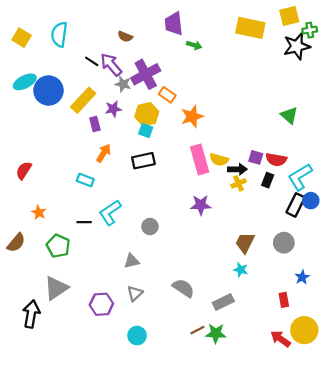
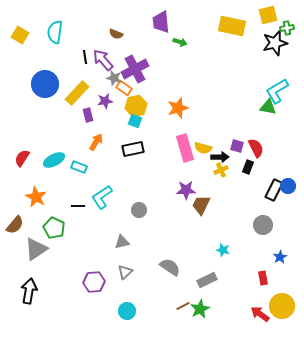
black line: (92, 61) -> (85, 57), turned 48
cyan ellipse: (25, 82) -> (54, 160), moved
orange rectangle: (167, 95) -> (124, 88), moved
green triangle: (289, 115) -> (268, 107), turned -30
red semicircle: (276, 160) -> (256, 148), turned -126
cyan L-shape: (300, 177) -> (277, 91), moved
orange star: (39, 212) -> (36, 197), size x1.5
brown trapezoid: (245, 243) -> (201, 205), moved
gray triangle: (56, 288) -> (36, 249), moved
green star: (216, 333) -> (200, 309), turned -30

